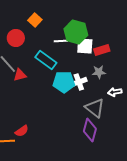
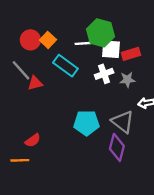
orange square: (35, 20) -> (48, 40), moved
cyan pentagon: (64, 82) -> (86, 123), moved
white cross: (79, 82) -> (104, 74), moved
red semicircle: (22, 131) -> (33, 140), moved

